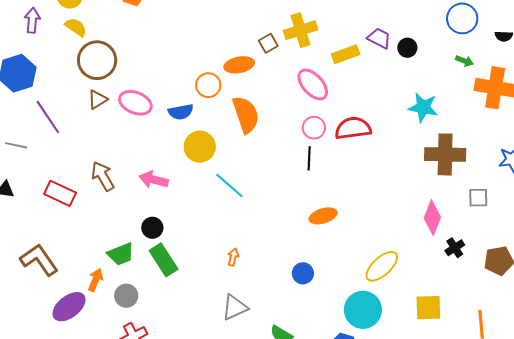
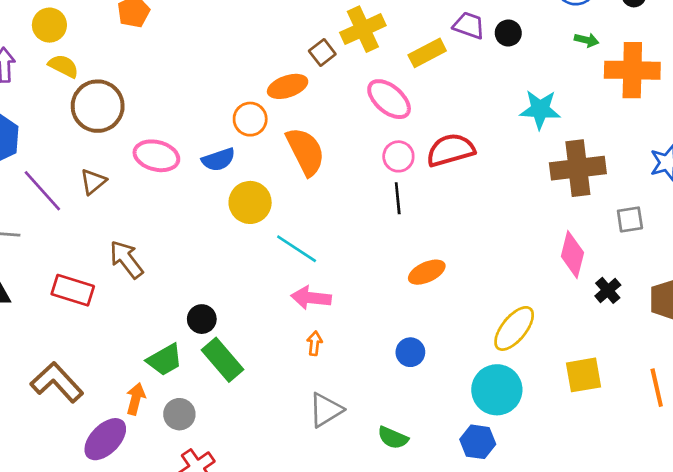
brown triangle: (98, 99) -> (93, 182), moved
pink arrow: (154, 180) -> (311, 298), moved

